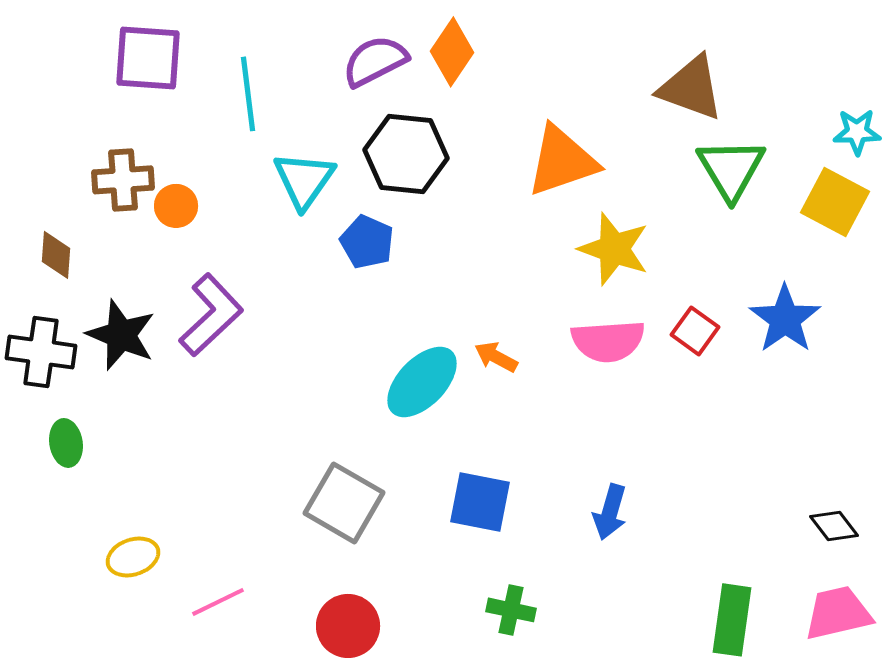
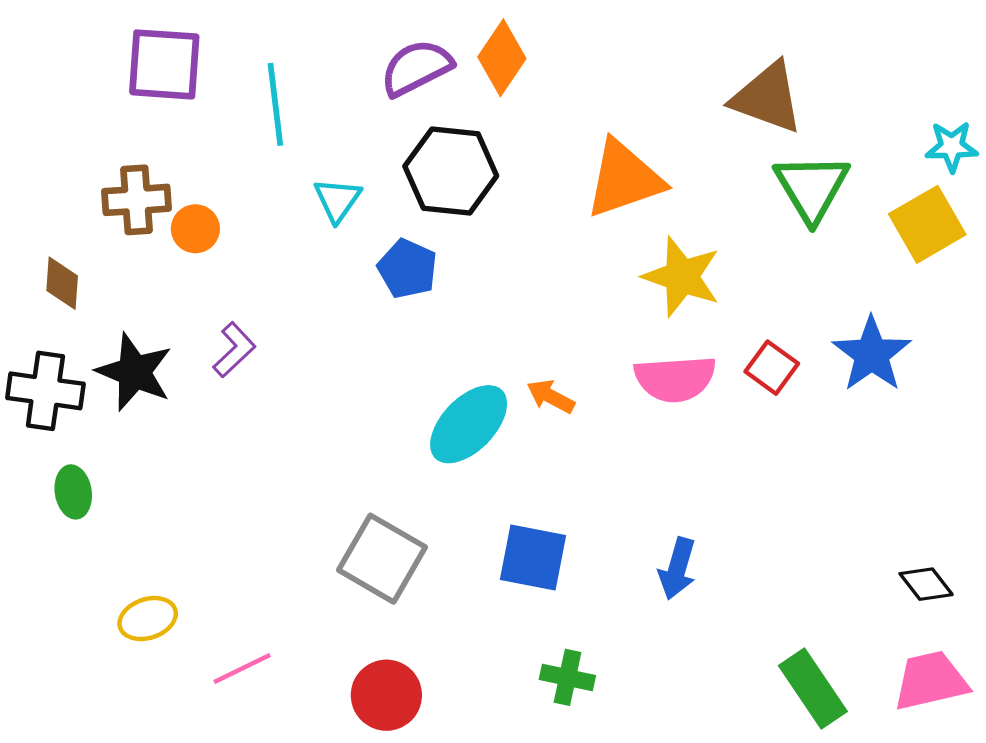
cyan triangle: (304, 180) -> (338, 200), size x0.7
yellow square: (835, 202) -> (927, 224), turned 32
purple L-shape: (211, 315) -> (234, 350), size x0.6
green rectangle: (732, 620) -> (813, 689), turned -42

